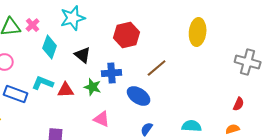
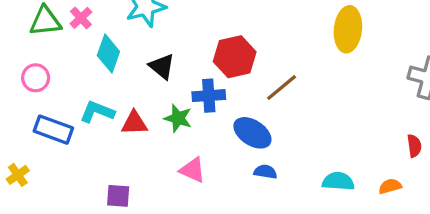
red hexagon: (127, 35) -> (235, 57), moved
red semicircle: (239, 104) -> (414, 146), turned -32
blue semicircle: (147, 129) -> (265, 172), moved, turned 64
orange semicircle: (233, 129) -> (390, 186), moved

